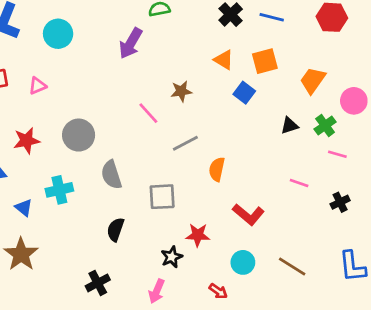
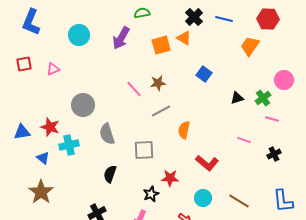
cyan circle: (58, 34) -> (79, 35), moved
orange triangle: (224, 60) -> (184, 38), moved
orange square: (265, 61) -> (161, 45), moved
orange trapezoid: (313, 80) -> (250, 46), moved
brown star: (181, 91) -> (158, 83), moved
red star: (27, 141) -> (50, 127), moved, turned 30

